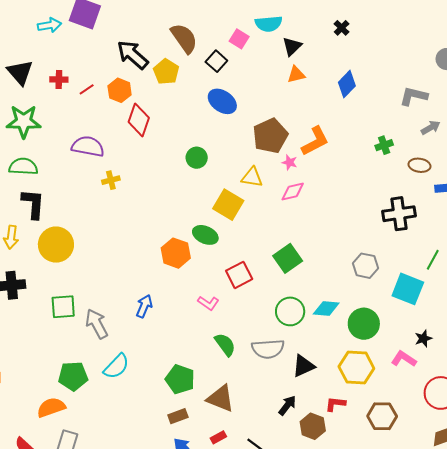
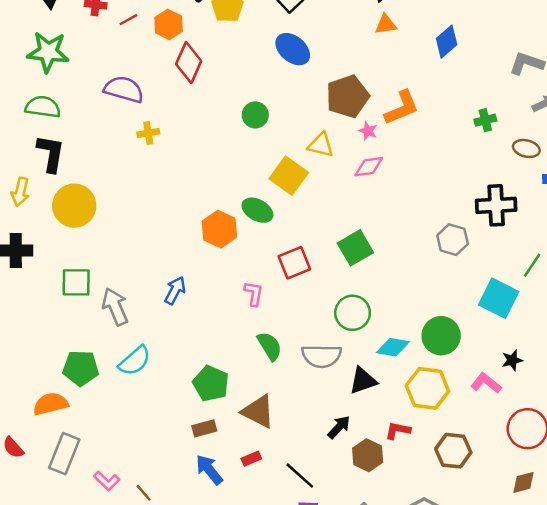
gray hexagon: (365, 266) -> (453, 240), moved
pink L-shape: (208, 303) -> (254, 294), turned -120
cyan diamond: (326, 309) -> (393, 347), moved

